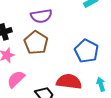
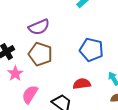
red semicircle: (69, 82) -> (82, 84), size x0.7

